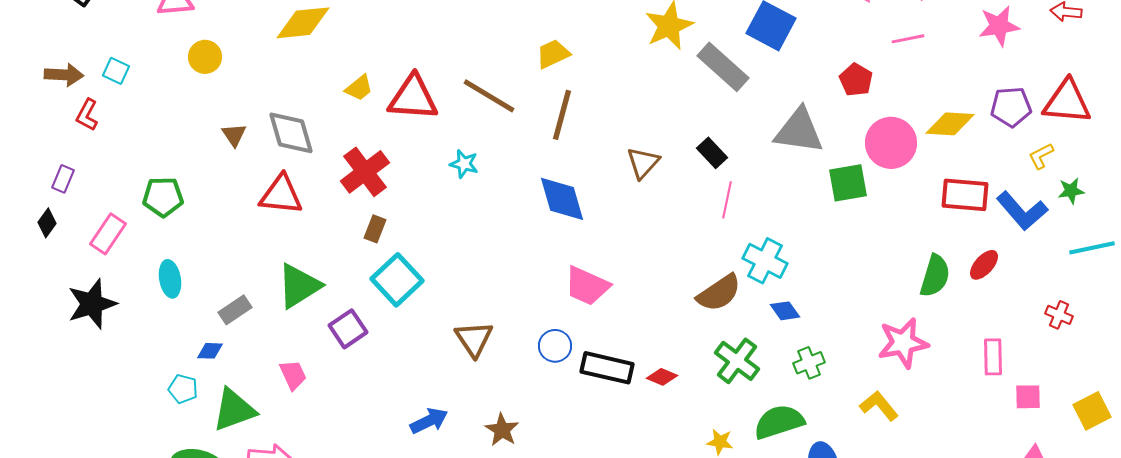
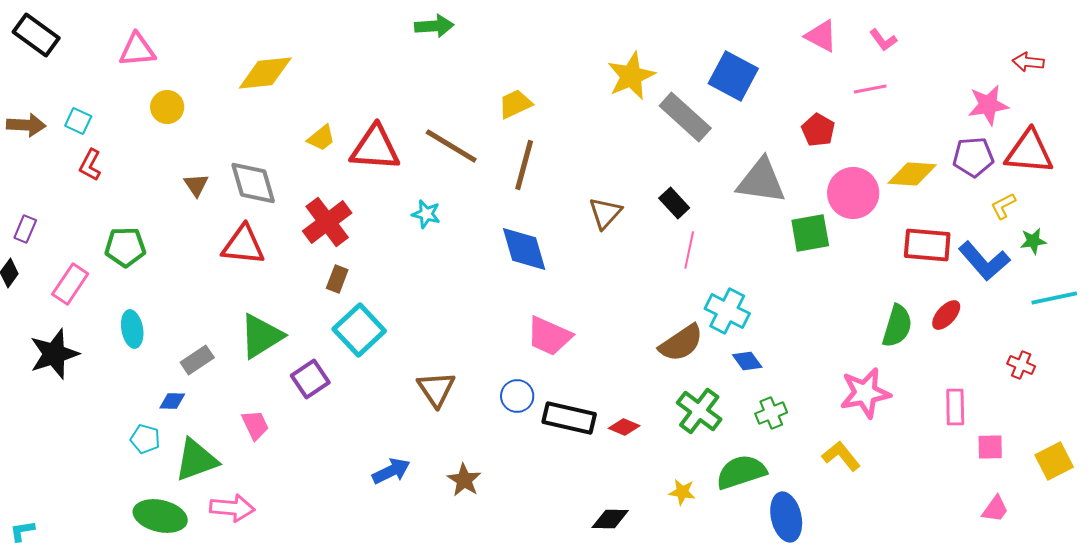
pink star: (999, 26) -> (988, 105), moved
red L-shape: (87, 115) -> (90, 165), moved

